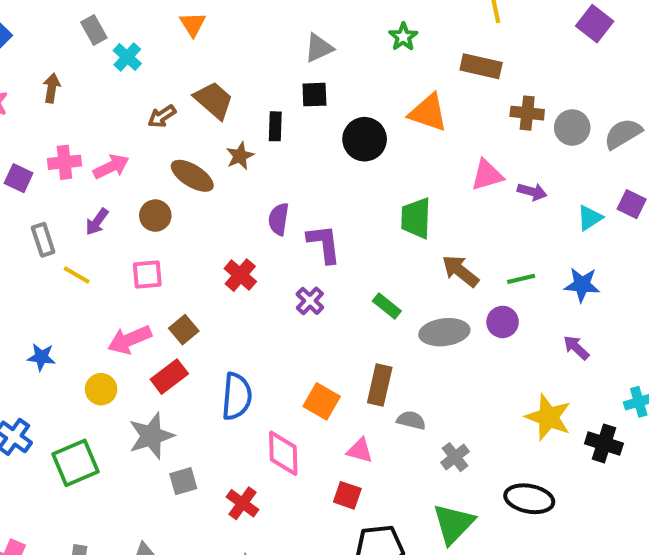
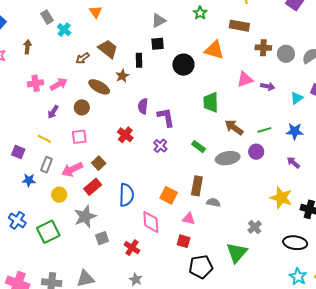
purple square: (19, 178) -> (18, 152), moved
gray rectangle: (43, 240) -> (47, 165), moved, turned 42
gray cross: (455, 457) -> (255, 227), moved
black ellipse: (529, 499) -> (295, 243), moved

